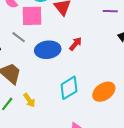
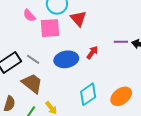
purple line: (110, 11) -> (121, 42), moved
gray line: (19, 37) -> (33, 59), moved

